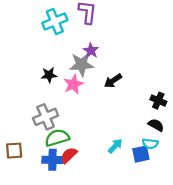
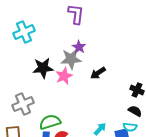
cyan cross: (55, 21) -> (24, 32), moved
black star: (49, 75) -> (43, 68), size x1.5
gray cross: (46, 117) -> (23, 104), moved

